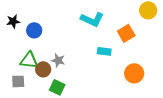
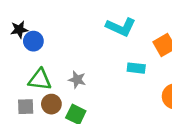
blue circle: (34, 30) -> (33, 41), moved
brown circle: (43, 69) -> (51, 104), moved

